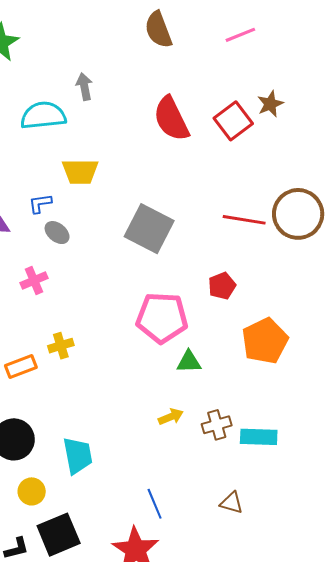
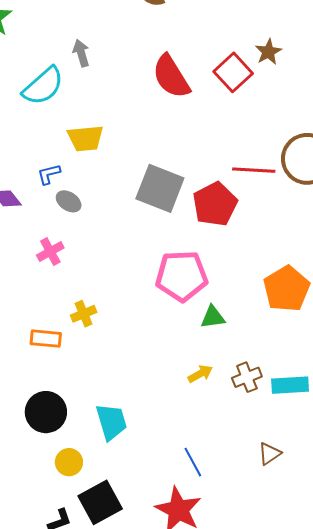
cyan semicircle: (43, 115) -> (43, 86), turned 150
red pentagon: (222, 286) -> (215, 204), moved, size x1.6
orange rectangle: (21, 366) -> (46, 339), turned 32
brown triangle: (232, 503) -> (270, 454), turned -45

